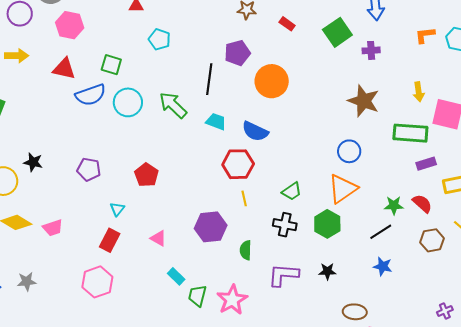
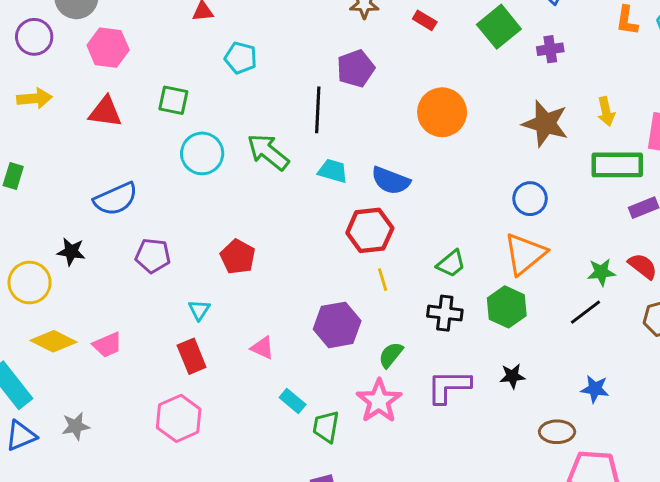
orange L-shape: (425, 35) -> (627, 21), turned -70
orange circle: (272, 81) -> (442, 112), moved
yellow arrow: (419, 92) -> (606, 111), moved
blue semicircle: (91, 95) -> (116, 199), moved
red rectangle: (110, 240) -> (192, 356), turned -45
green semicircle: (246, 250) -> (391, 355), turned 42
blue star: (383, 266) -> (595, 389), moved
pink star: (232, 300) -> (379, 401), moved

